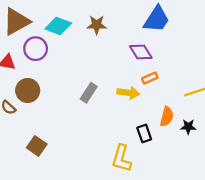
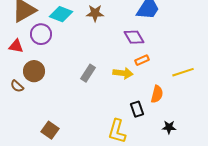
black star: (188, 127) -> (169, 127), moved
brown square: (37, 146) -> (50, 130), moved

